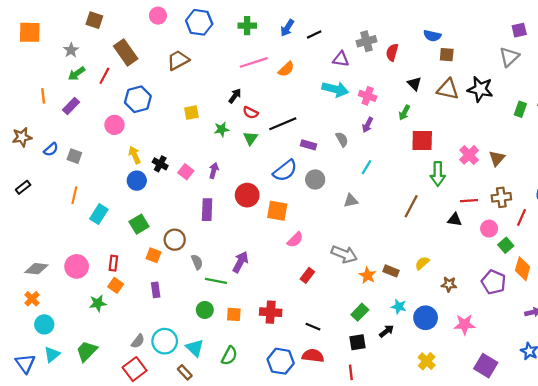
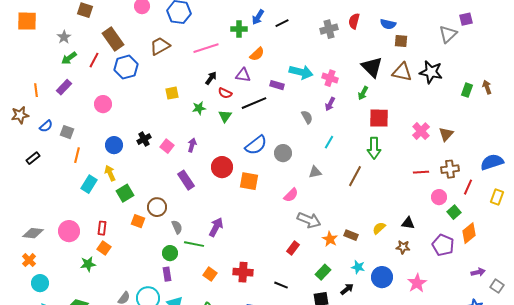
green cross: (247, 26) -> (239, 29), moved
red semicircle: (392, 52) -> (354, 21), moved
gray triangle: (509, 57) -> (448, 34), moved
purple triangle: (341, 59) -> (243, 75), moved
pink line: (254, 62) -> (206, 48), moved
black triangle: (414, 84) -> (372, 67), size x1.6
orange line: (43, 96) -> (36, 90), moved
blue hexagon: (138, 99) -> (126, 67), moved
purple rectangle: (308, 145) -> (277, 85), moved
yellow arrow: (135, 155) -> (110, 173), moved
black cross: (160, 164) -> (144, 139), turned 32
green arrow: (438, 174) -> (374, 148), moved
blue circle: (137, 181) -> (114, 145), moved
black rectangle: (23, 187) -> (33, 158), moved
orange line: (74, 195) -> (77, 155), moved
brown line: (411, 206) -> (355, 176), moved
purple rectangle: (207, 210) -> (186, 180), turned -36
black triangle: (455, 220) -> (408, 223), moved
pink semicircle: (295, 240) -> (291, 195), moved
orange diamond: (523, 269) -> (469, 233), turned 35
red rectangle: (307, 275) -> (293, 248), moved
purple rectangle: (156, 290) -> (167, 274), moved
green circle: (205, 310) -> (170, 253), moved
orange square: (234, 314) -> (210, 274), turned 32
pink star: (465, 324) -> (417, 283), turned -30

